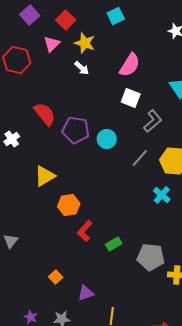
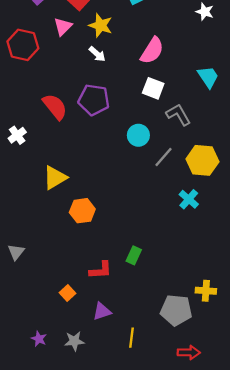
gray L-shape: (153, 121) -> (178, 115), turned -80
purple pentagon: (76, 130) -> (94, 100), moved
cyan circle: (107, 139) -> (138, 135), moved
red L-shape: (85, 231) -> (101, 270), moved, turned -135
green rectangle: (114, 244) -> (134, 255), turned -35
gray pentagon: (151, 257) -> (176, 310), moved

